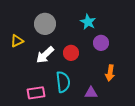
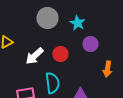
gray circle: (45, 24) -> (47, 18), moved
orange arrow: (110, 73) -> (107, 69), moved

